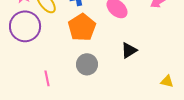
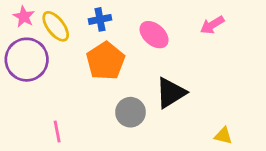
black triangle: (129, 50) -> (171, 93), size x1.4
gray circle: (87, 64) -> (130, 112), moved

